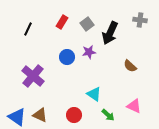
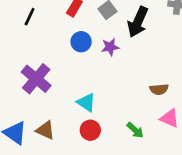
blue circle: (67, 57) -> (81, 42), moved
brown semicircle: (130, 66) -> (159, 89), moved, turned -48
cyan triangle: (94, 94) -> (86, 102), moved

